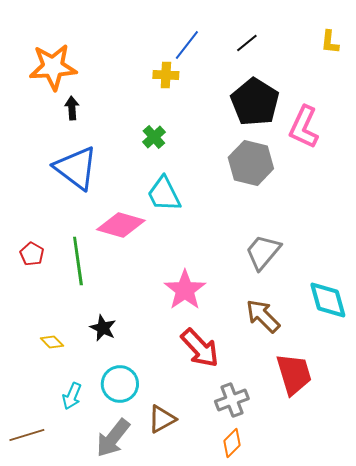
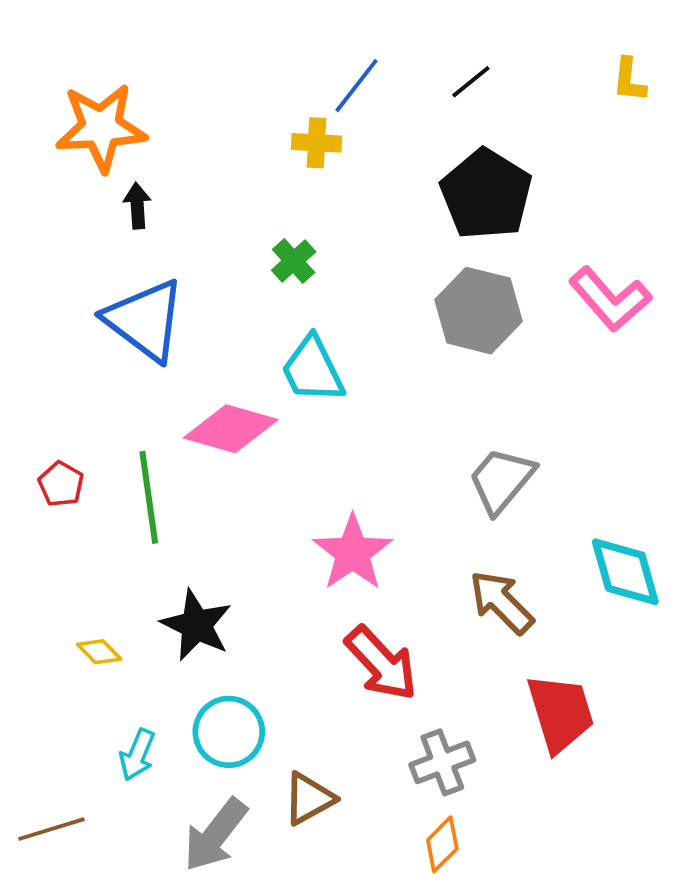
pink L-shape: (304, 127) -> (610, 299), moved, turned -66
black star: (103, 328) -> (196, 625), size x1.4

